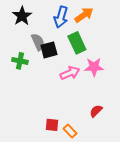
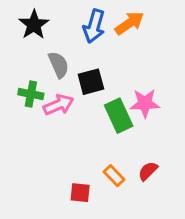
green rectangle: (77, 43) -> (119, 116), moved
black square: (49, 50) -> (91, 82), moved
pink arrow: (70, 73) -> (59, 105), moved
orange rectangle: (70, 131) -> (114, 176), moved

